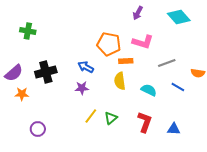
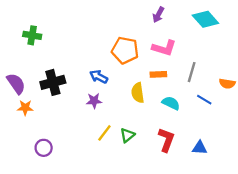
orange rectangle: (126, 61) -> (158, 74), moved
gray line: (167, 63) -> (192, 72), turned -54
purple semicircle: (14, 73) -> (16, 84), turned -84

